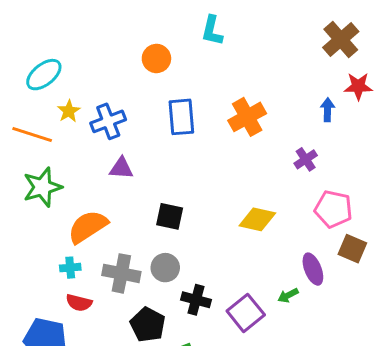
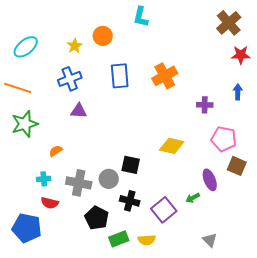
blue arrow: (328, 110) -> (238, 92), moved
yellow star: (69, 111) -> (75, 46), moved
purple cross: (306, 159) -> (205, 105), turned 35
black square: (170, 216) -> (131, 165), moved
orange semicircle: (88, 227) -> (56, 151), size x0.5

